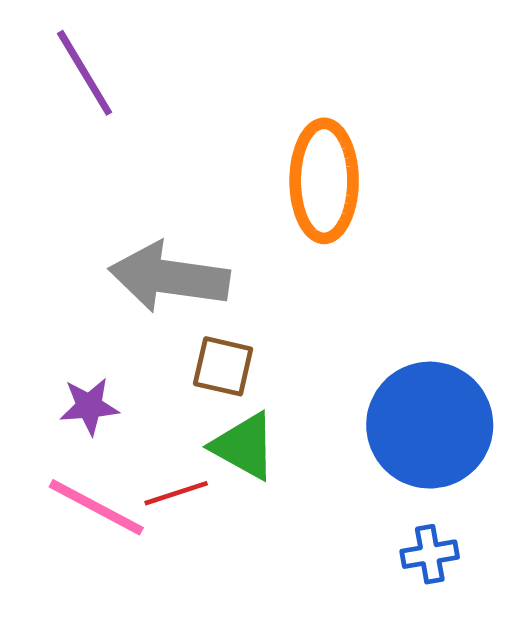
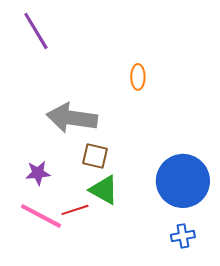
orange ellipse: (324, 181) -> (138, 77), size x0.5

